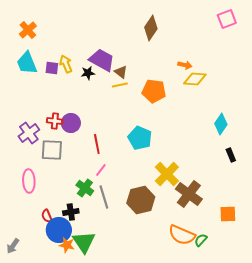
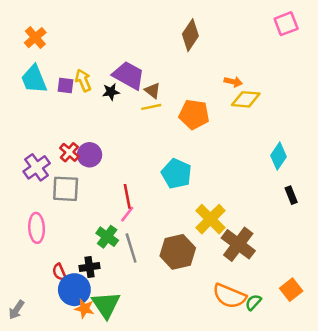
red cross: (55, 121) -> (69, 152), turned 35
red line: (97, 144) -> (127, 196), moved
orange square: (228, 214) -> (291, 290), moved, turned -36

